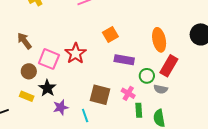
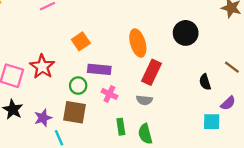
green circle: (147, 76) -> (78, 86), moved
pink cross: (128, 93) -> (109, 94), moved
purple star: (61, 107) -> (43, 118), moved

